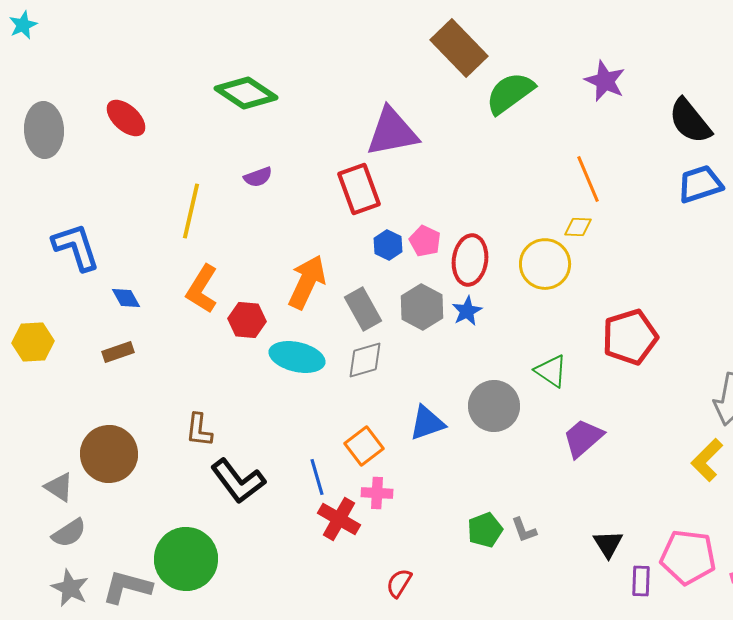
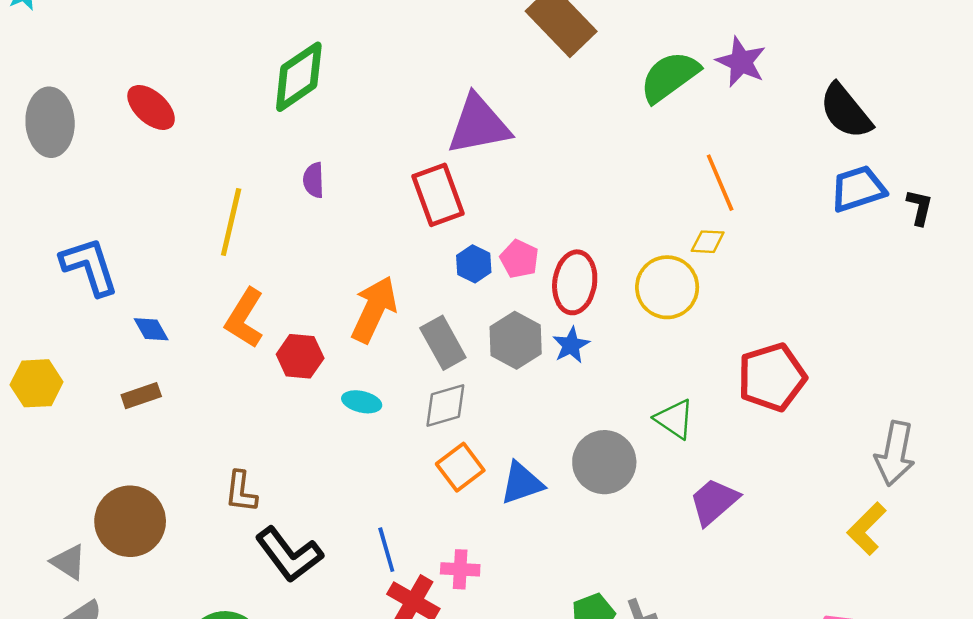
green diamond: (246, 93) -> (299, 77), turned -68
green semicircle: (510, 93) -> (670, 77), moved
purple semicircle: (258, 177) -> (314, 180), turned 108
cyan ellipse: (297, 357) -> (362, 402), size x0.6
orange square: (364, 446) -> (460, 467), moved

